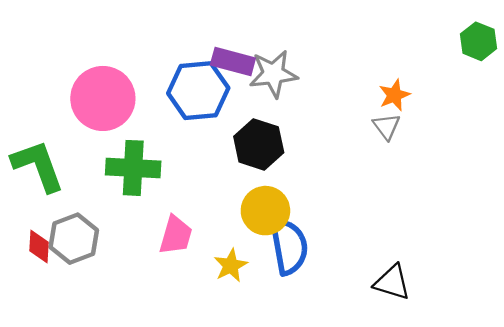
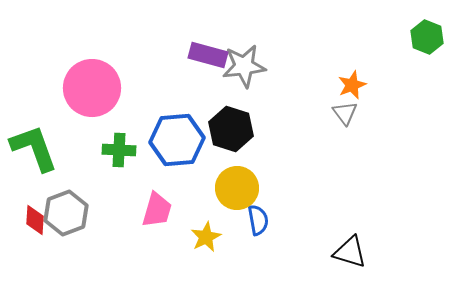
blue hexagon: (198, 91) -> (177, 140), moved
green cross: (133, 168) -> (119, 150), size x0.7
blue semicircle: (289, 246) -> (258, 220), size x0.6

